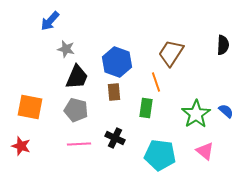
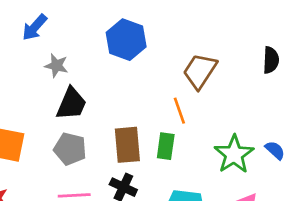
blue hexagon: (117, 62) -> (126, 40), moved
brown rectangle: (114, 92) -> (127, 145), moved, size x1.5

